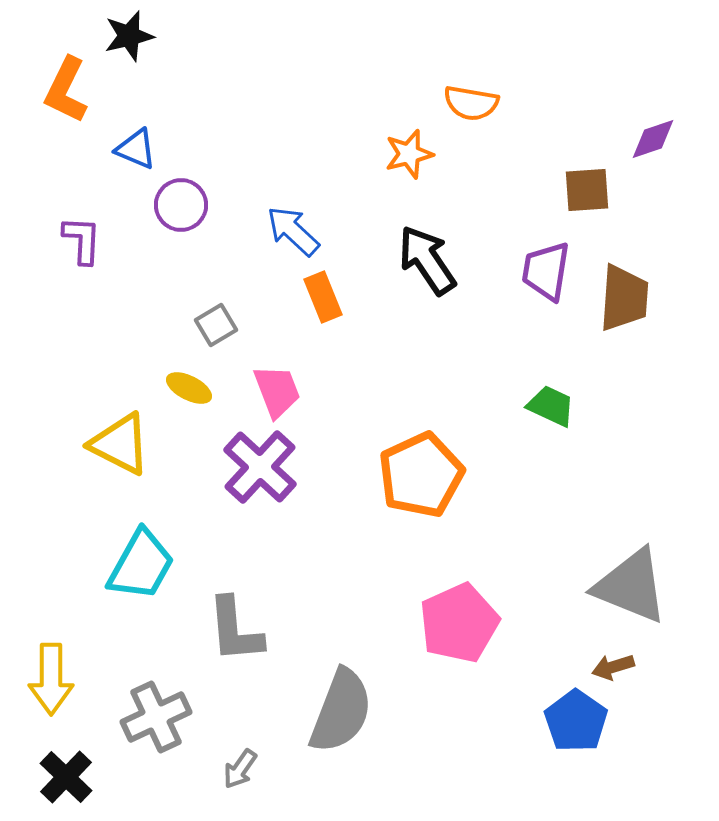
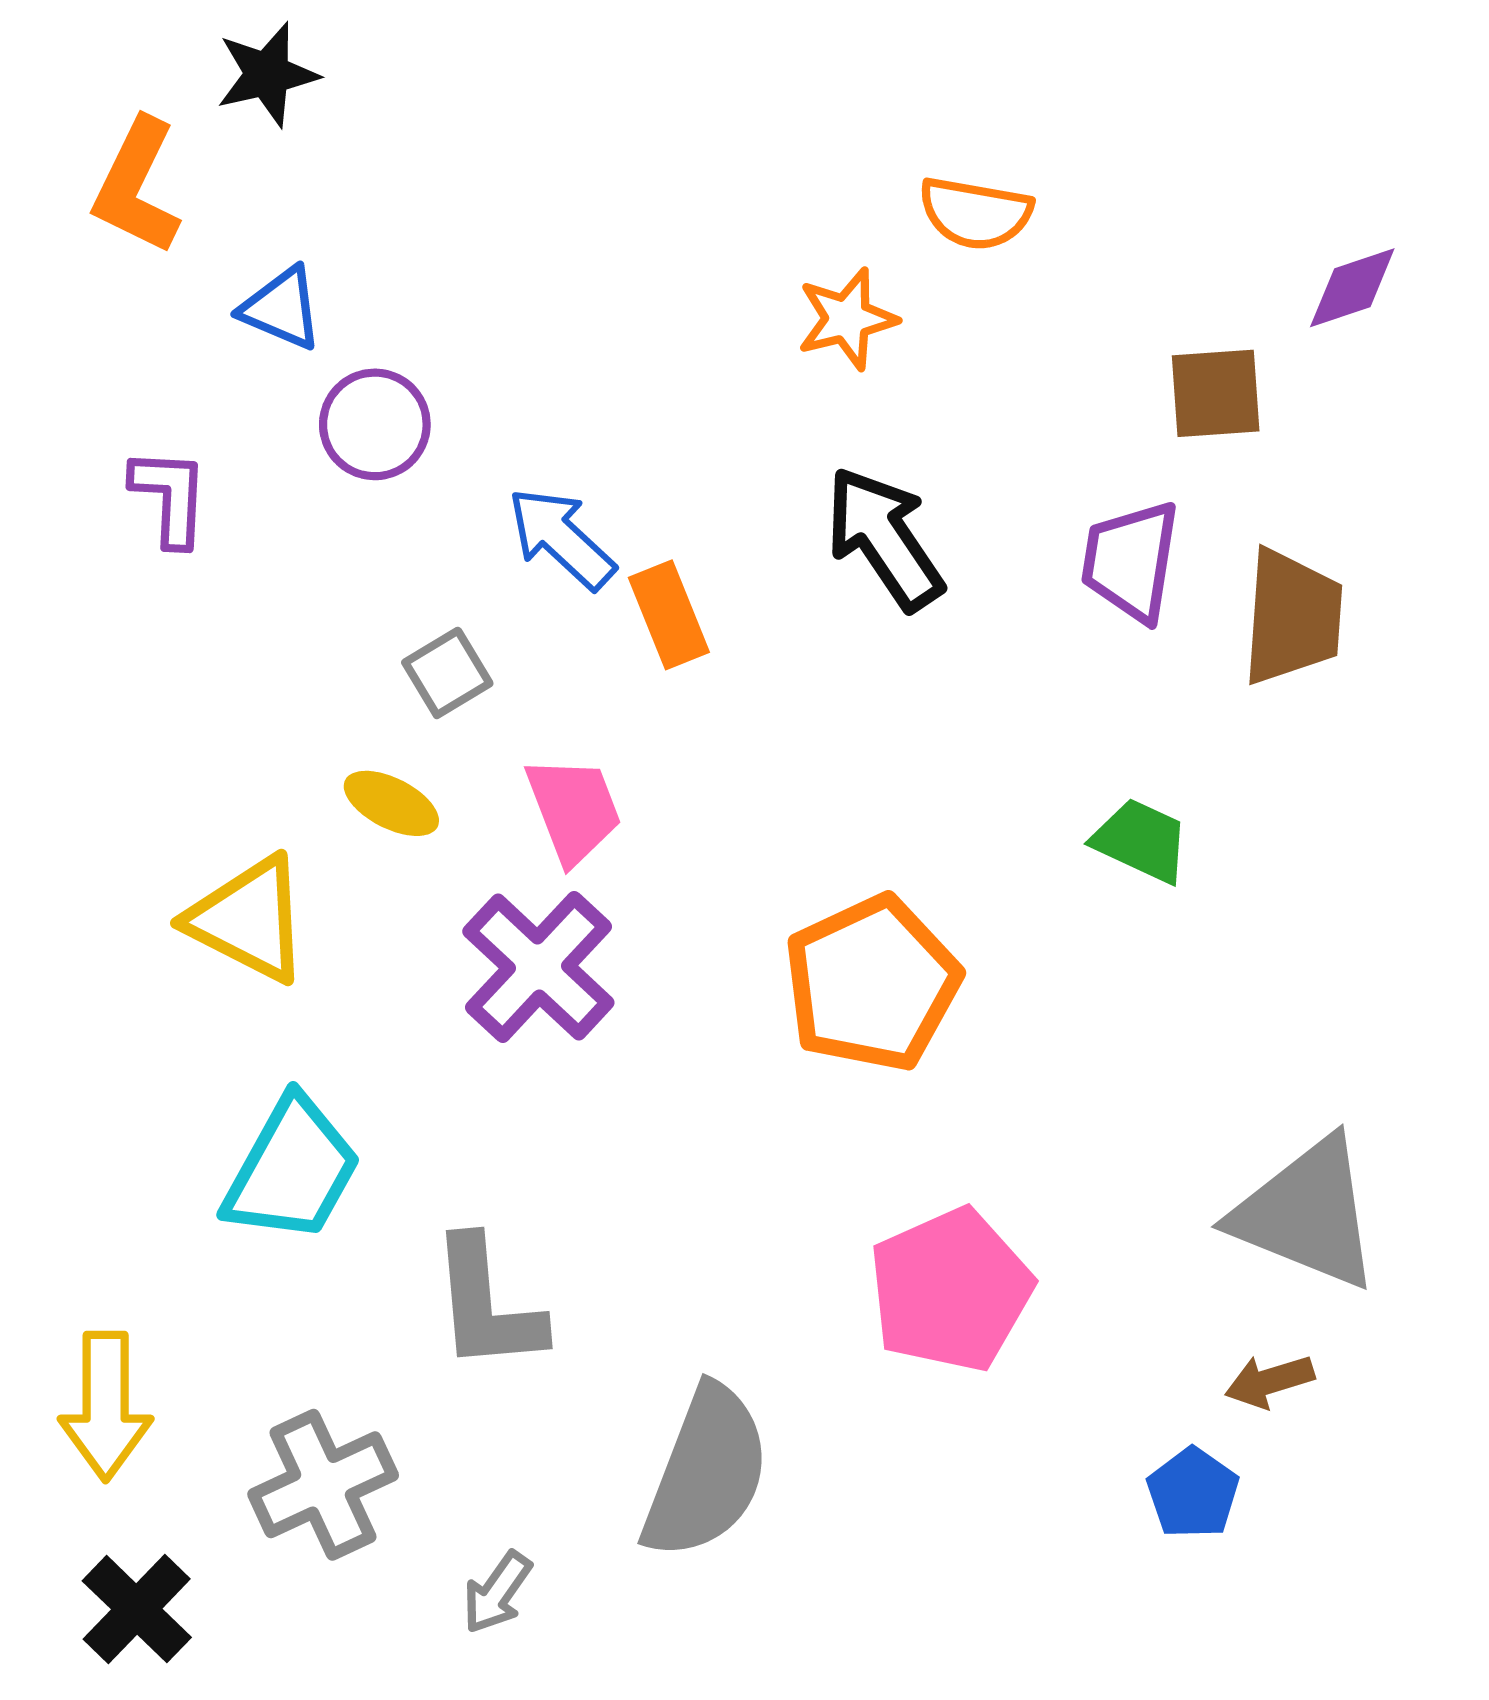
blue arrow: (293, 231) -> (561, 538), moved
blue pentagon: (576, 721) -> (1193, 1493), size x0.7

